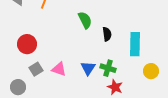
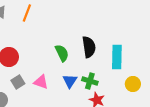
green semicircle: (85, 20) -> (62, 53), moved
black semicircle: (107, 34) -> (89, 47), size x1.5

